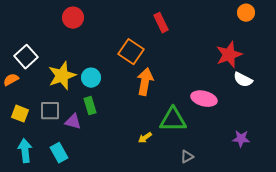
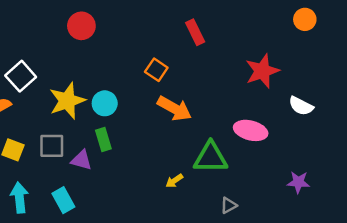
orange square: (131, 52) -> (156, 70), size x0.7
red star: (229, 55) -> (262, 71), moved
orange arrow: (145, 82) -> (174, 108), turned 108

